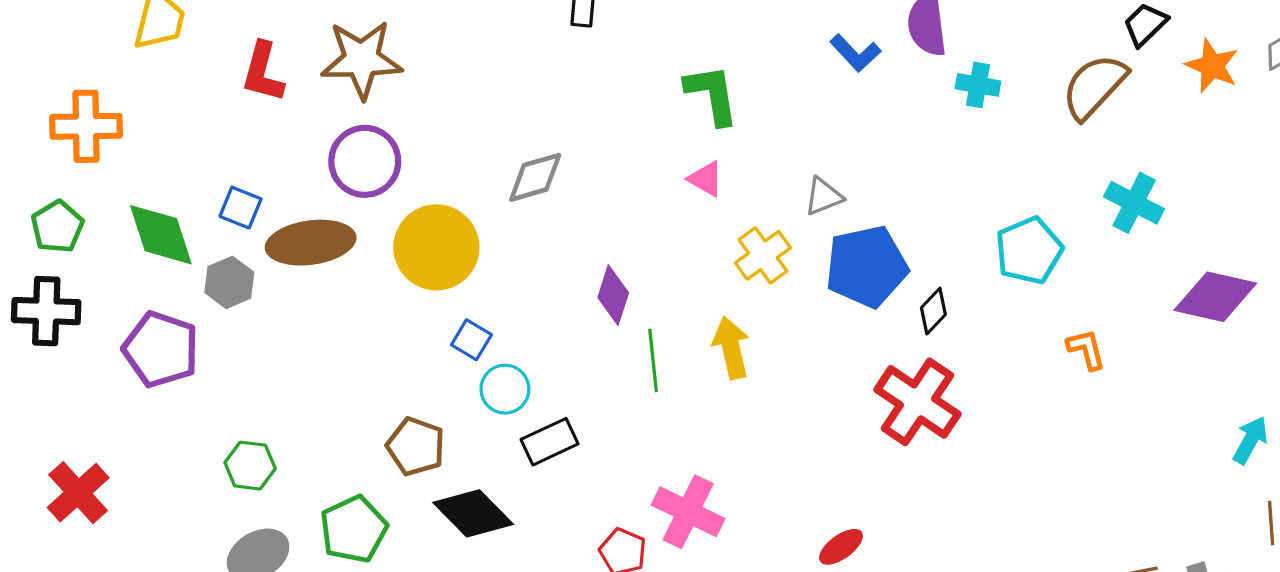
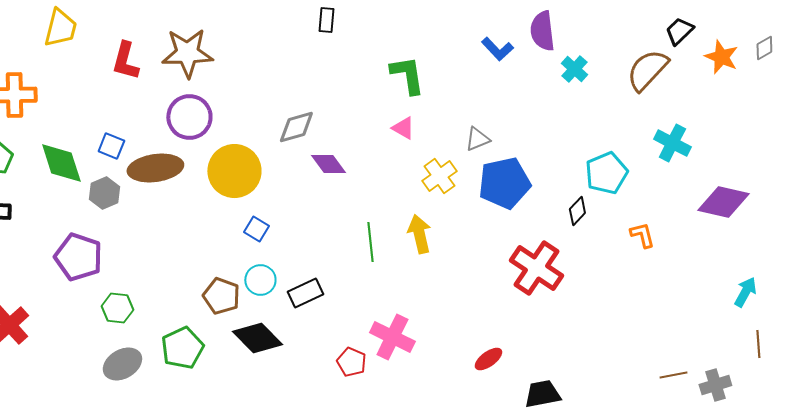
cyan cross: (978, 85) -> (574, 69), turned 32
purple diamond: (613, 295) -> (328, 164), moved, turned -54
black diamond: (933, 311) -> (577, 211), moved
purple pentagon: (161, 349) -> (78, 257), moved
cyan circle: (505, 389) -> (260, 280), moved

